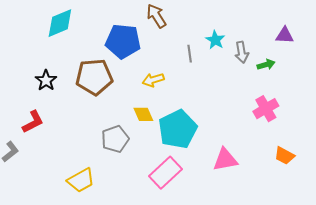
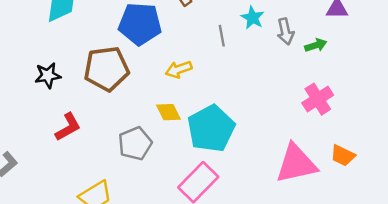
black star: (46, 80) -> (48, 75), turned 30
red L-shape: (33, 122) -> (68, 127), moved
pink triangle: (225, 160) -> (296, 164), moved, size x1.4

